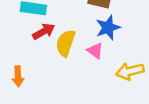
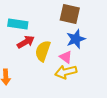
yellow arrow: (130, 71) -> (66, 72), moved

